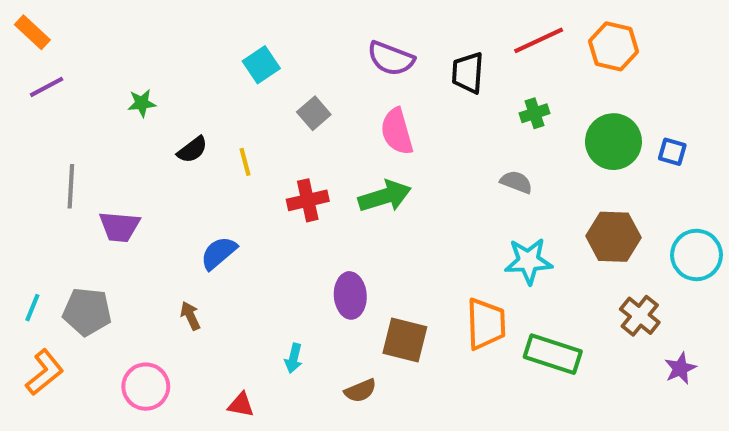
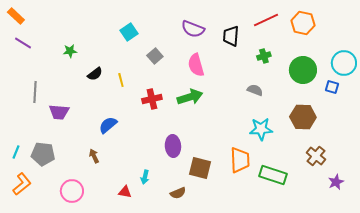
purple line: (47, 87) -> (23, 43), turned 60
blue square: (672, 152) -> (332, 87), moved
cyan circle: (696, 255) -> (344, 63), moved
red triangle: (241, 405) -> (125, 192), moved

